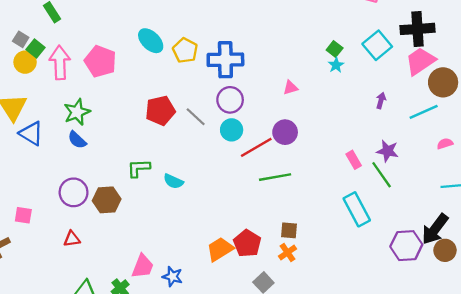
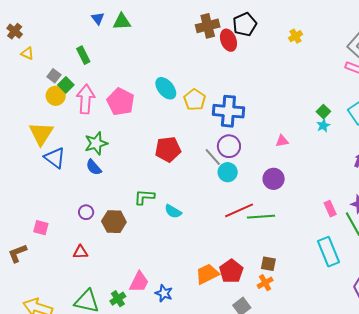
gray line: (196, 117) -> (213, 157), moved
red line: (256, 147) -> (239, 210), moved
purple circle: (74, 192) -> (86, 212), size x0.6

